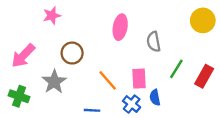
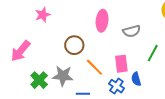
gray semicircle: (154, 42) -> (132, 31), turned -90
brown circle: (72, 53) -> (74, 45), moved
gray star: (54, 82) -> (63, 76), moved, turned -30
green cross: (19, 96) -> (39, 80), moved, turned 30

